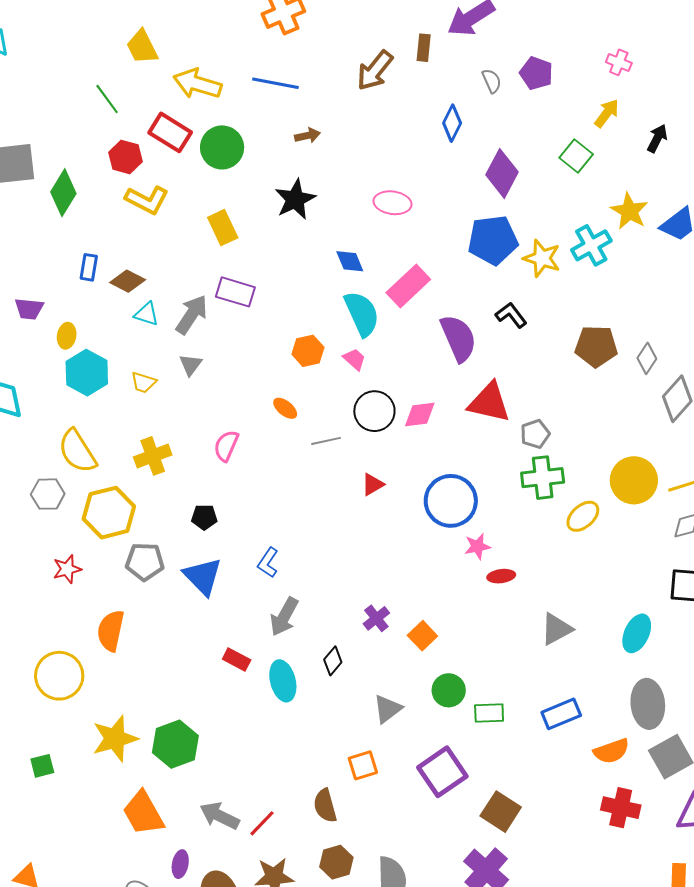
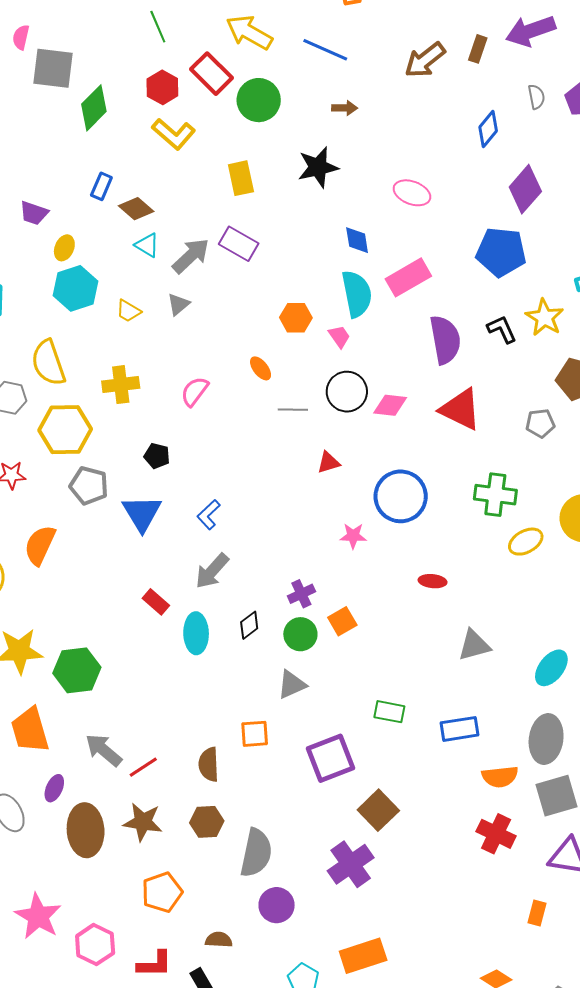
yellow star: (542, 258) -> (545, 317), moved
gray pentagon: (535, 434) -> (540, 423), moved
pink star: (477, 546) -> (353, 536), moved
green circle: (449, 690) -> (300, 634), moved

